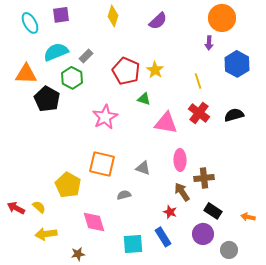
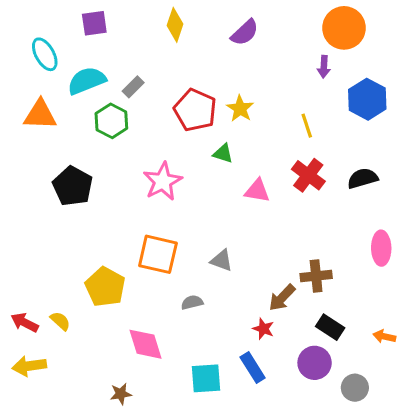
cyan ellipse: (30, 23) -> (45, 54), moved
black pentagon: (47, 99) -> (73, 186), moved
pink triangle: (166, 123) -> (257, 191), size x0.7
pink ellipse: (180, 160) -> (381, 248), moved
brown arrow: (182, 192) -> (282, 298), turned -102
yellow arrow: (46, 234) -> (29, 366), moved

